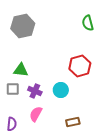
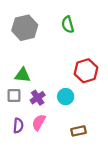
green semicircle: (88, 23) -> (68, 25), moved
purple cross: (35, 91) -> (38, 98), turned 32
purple semicircle: (12, 124) -> (18, 126), moved

